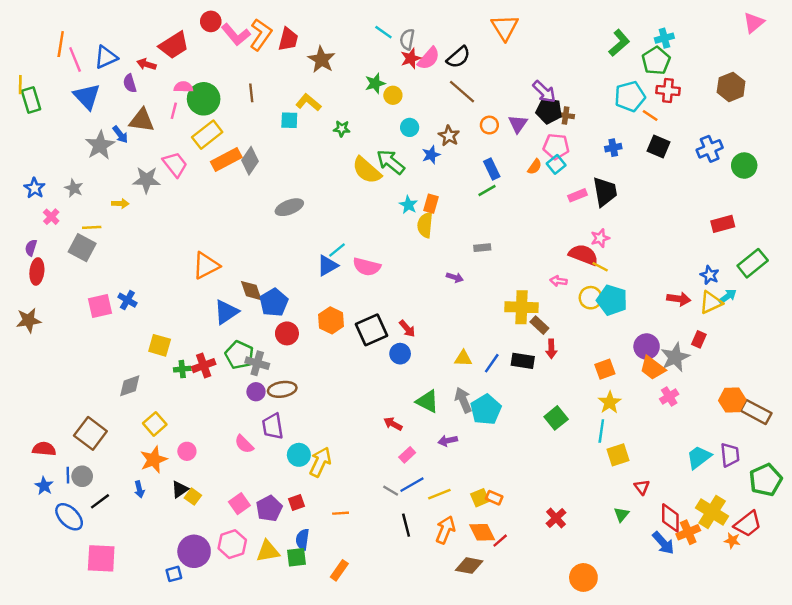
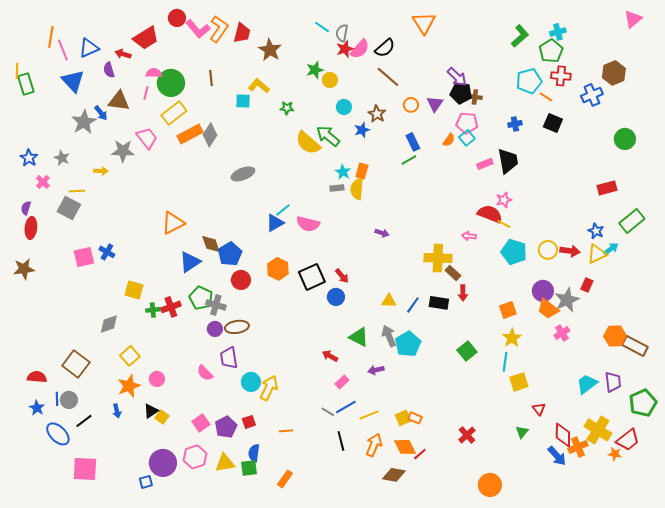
blue cross: (710, 149) -> (592, 95), moved
gray rectangle: (482, 248) -> (337, 188), moved
yellow circle: (591, 298) -> (548, 250), moved

